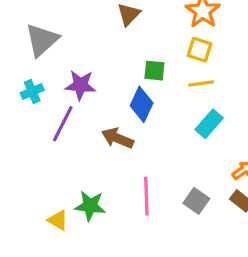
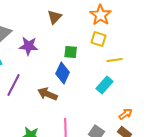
yellow line: (201, 83) -> (115, 60), moved
purple star: (80, 85) -> (29, 46), moved

